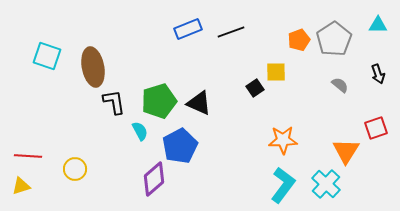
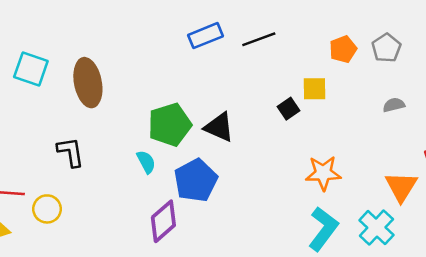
gray pentagon: (334, 39) -> (386, 48), size x0.7
gray semicircle: (340, 85) -> (394, 105), turned -54
black L-shape: (114, 102) -> (71, 152), moved
yellow circle: (75, 169) -> (47, 209), moved

